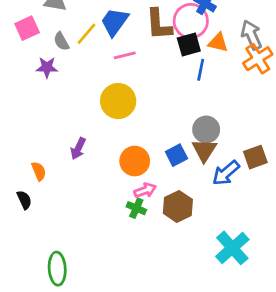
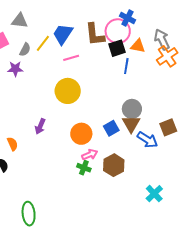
gray semicircle: (61, 41) -> (25, 50), turned -120
blue arrow: (226, 173) -> (147, 140), turned -105
cyan cross: (232, 248) -> (154, 194), size x0.7

